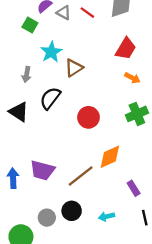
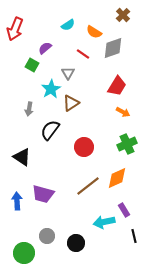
gray triangle: (64, 13) -> (68, 73), moved, turned 32
black triangle: (19, 112) -> (22, 157), moved
orange diamond: (110, 157) -> (117, 178), moved
brown line: (81, 176) -> (88, 186), moved
black circle: (72, 211) -> (76, 243), moved
cyan arrow: (107, 216) -> (104, 222), moved, size x1.5

